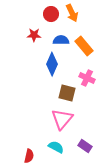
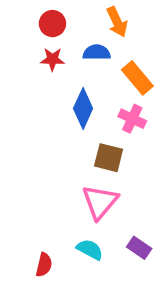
red circle: (51, 14) -> (52, 24), moved
blue semicircle: (61, 40) -> (97, 52), moved
pink cross: (87, 78) -> (132, 119), moved

